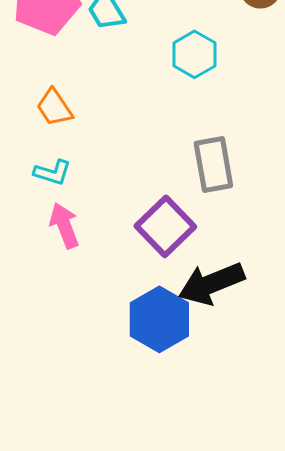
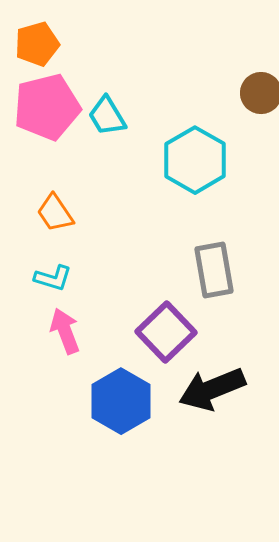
cyan hexagon: (194, 54) -> (195, 160), size x1.4
blue hexagon: (159, 319) -> (121, 401), moved

